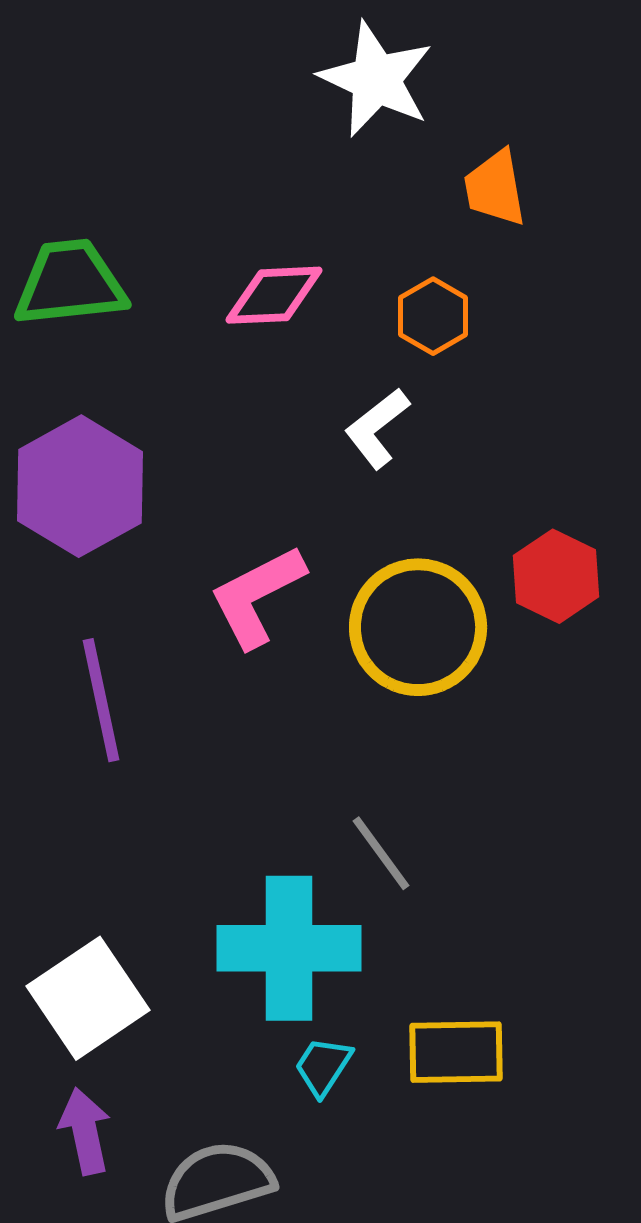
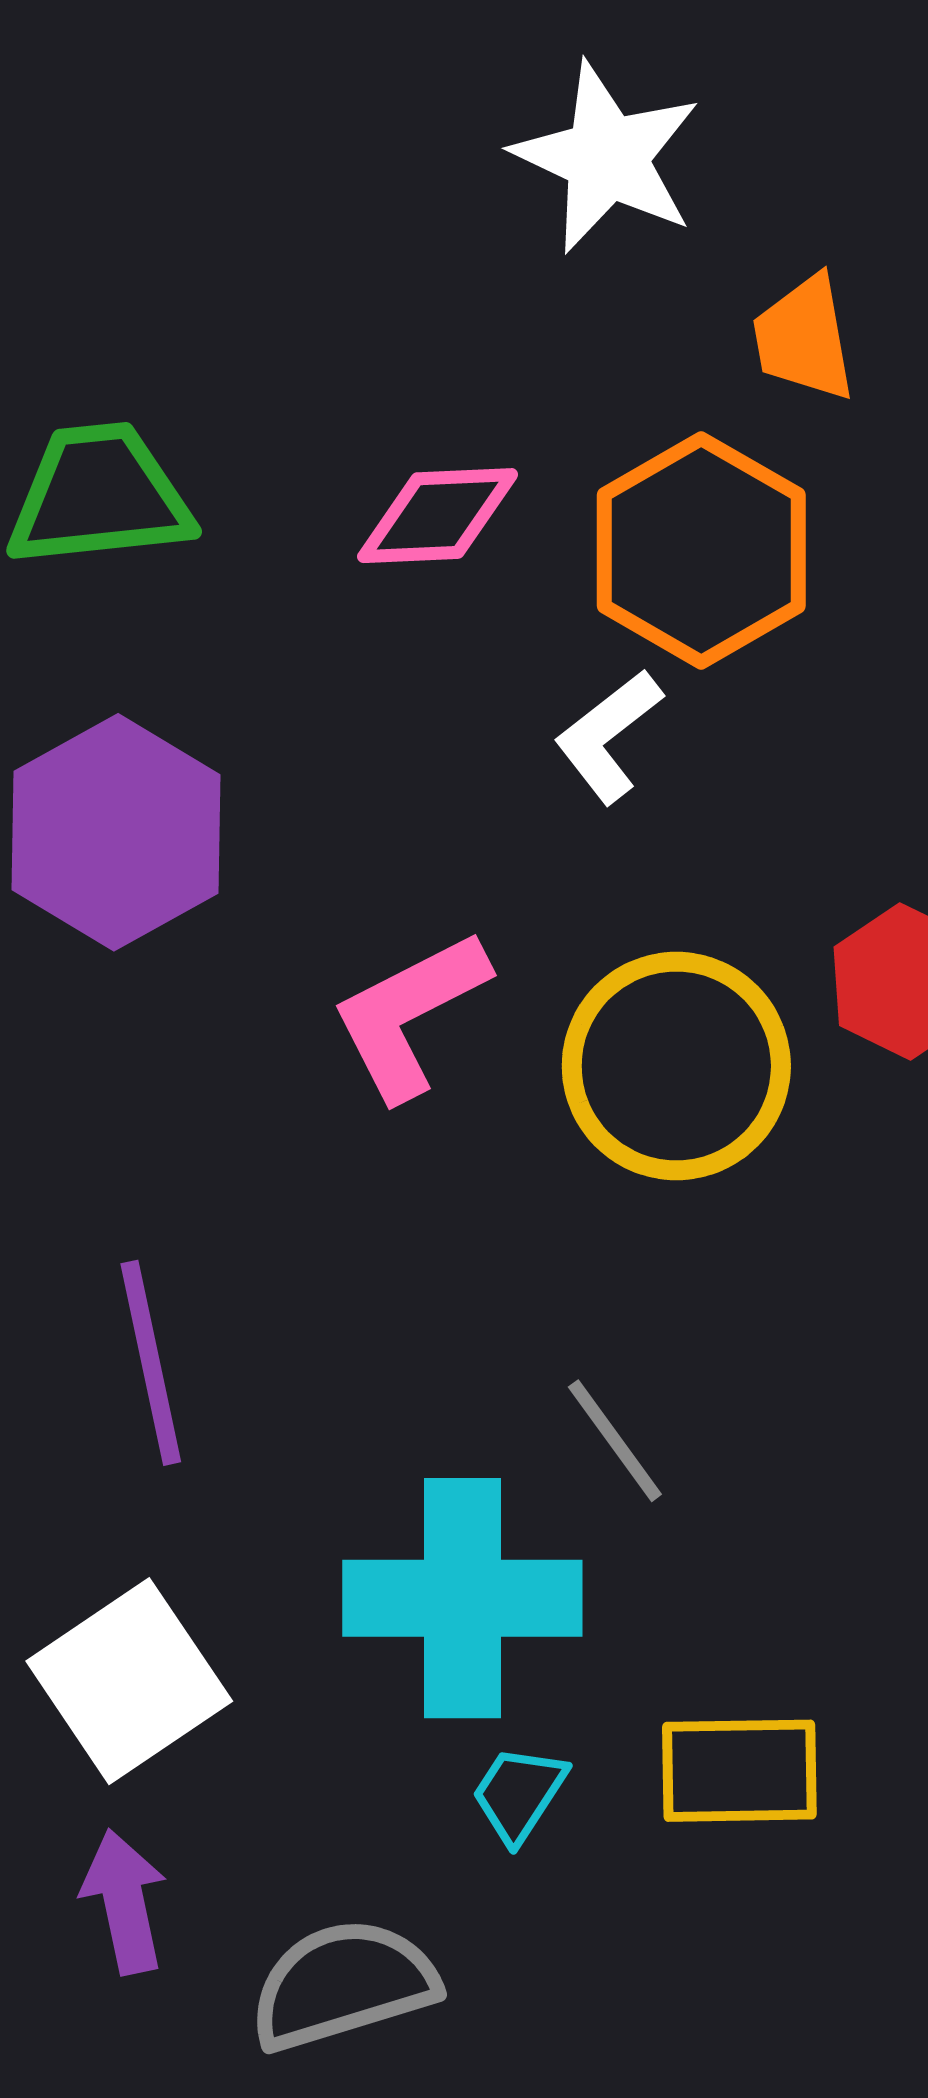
orange hexagon: (433, 316) -> (701, 550), size x1.8
purple line: (101, 700) -> (151, 1363), moved

